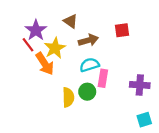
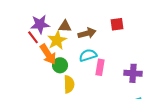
brown triangle: (70, 21) -> (65, 26), moved, turned -32
purple star: (36, 30) -> (40, 24), turned 30
green circle: (87, 92) -> (60, 65), moved

